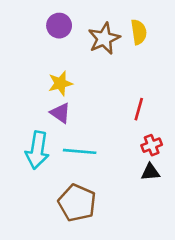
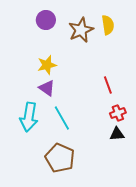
red line: (139, 109) -> (108, 85), turned -36
cyan line: (80, 151) -> (62, 118), turned 55

